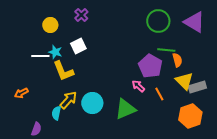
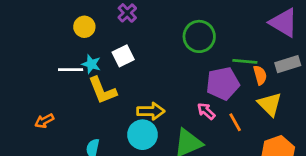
green circle: (158, 21) -> (199, 36), moved
purple pentagon: (150, 66) -> (223, 83), turned 30
gray rectangle: (197, 87) -> (288, 64), moved
yellow arrow: (68, 100) -> (151, 111), moved, turned 48

